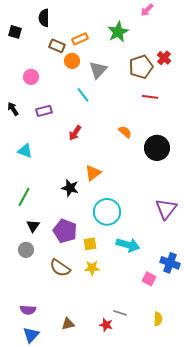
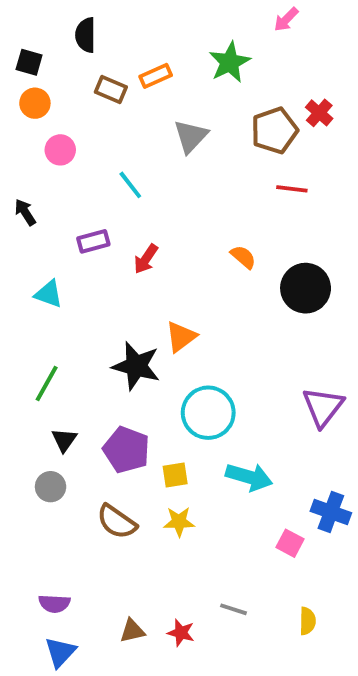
orange circle: (72, 61) -> (35, 103), moved
cyan line: (83, 95) -> (130, 185), moved
purple rectangle: (44, 111) -> (93, 241), moved
black star: (70, 188) -> (136, 366), size x1.4
red star: (106, 325) -> (181, 633), moved

